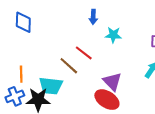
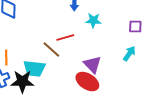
red line: (84, 53) -> (65, 38), turned -54

